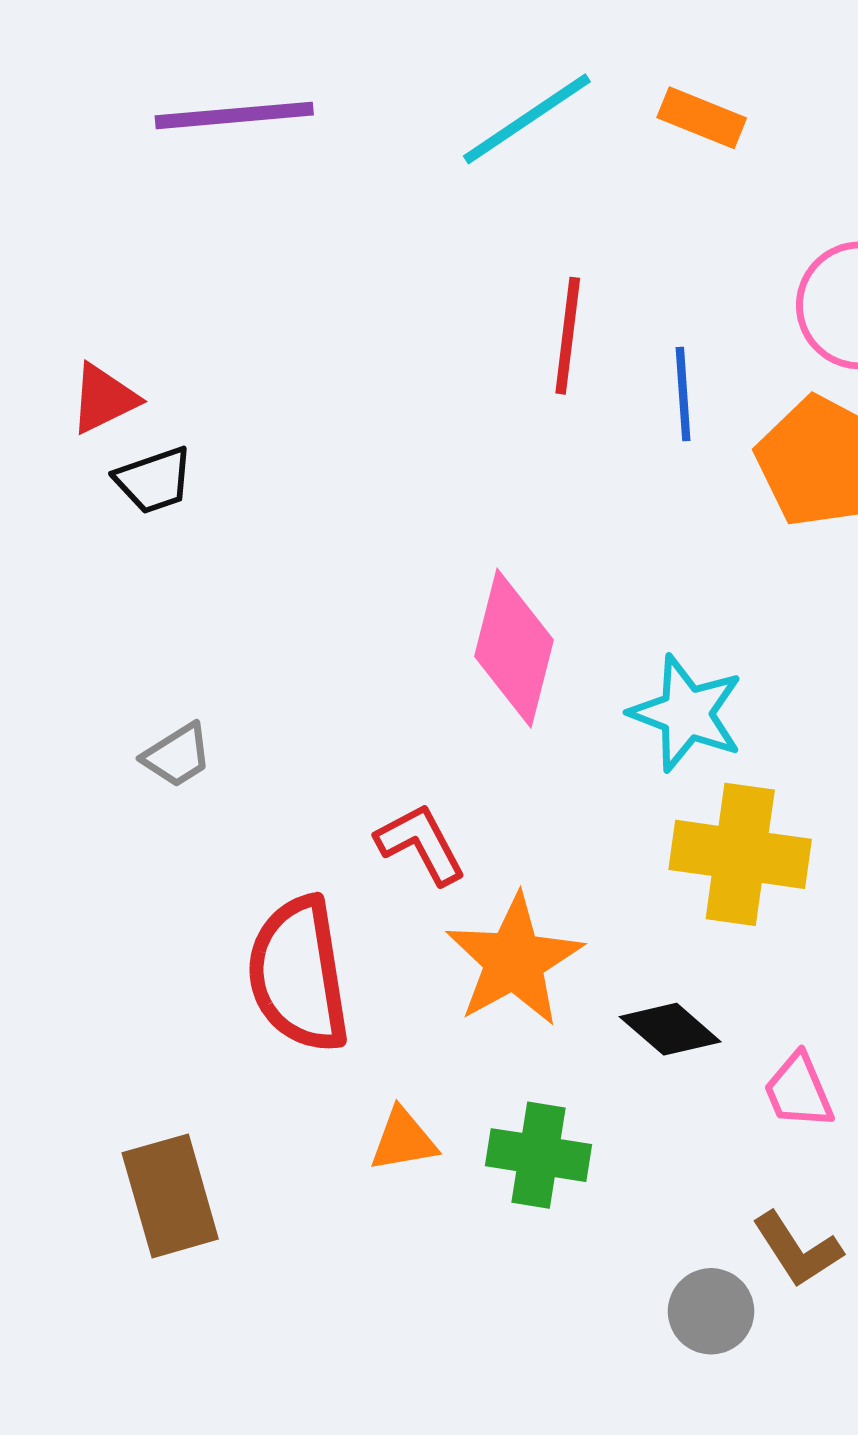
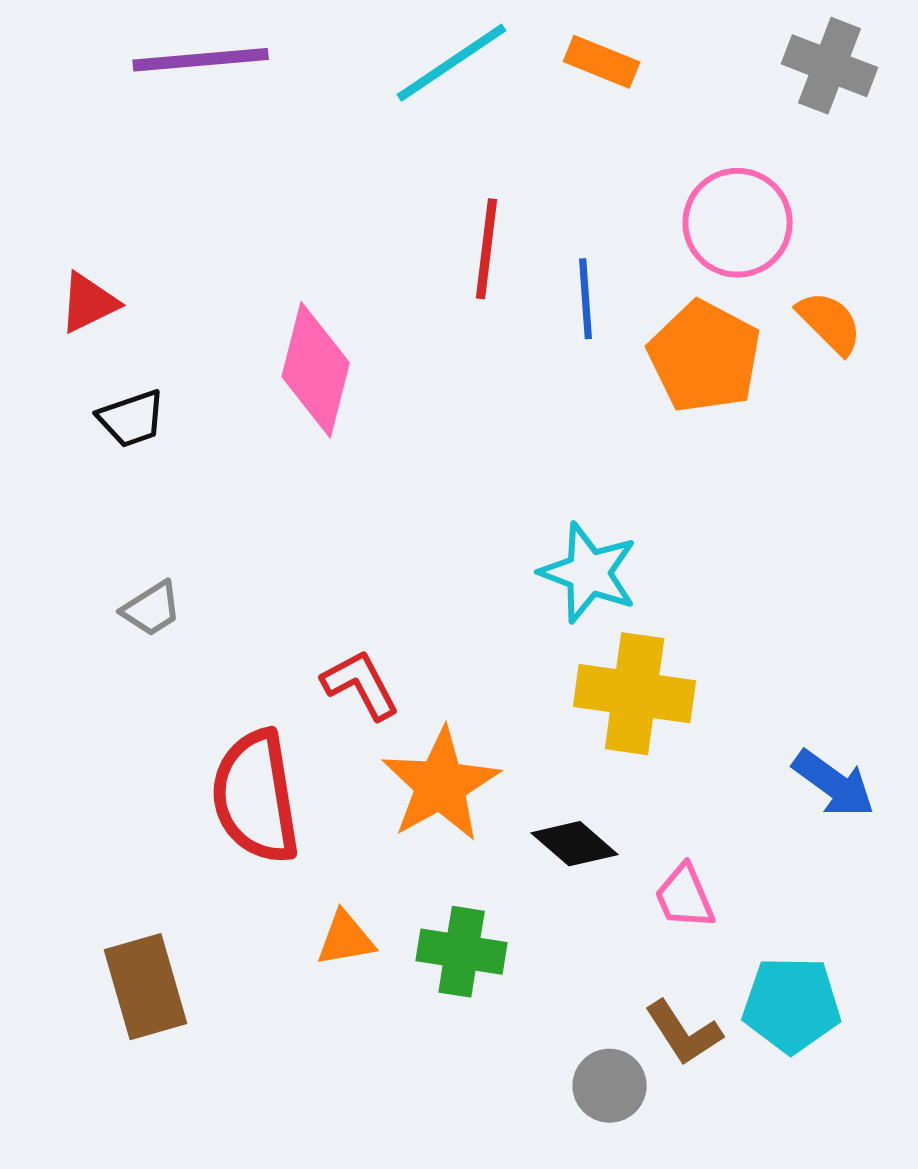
black trapezoid: (154, 480) -> (132, 419), moved
pink diamond: (514, 648) -> (316, 370), moved

